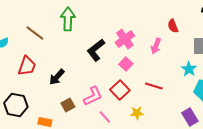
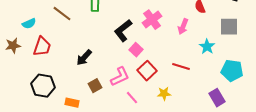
pink square: (126, 64) -> (136, 50), moved
red trapezoid: (27, 66) -> (42, 47), moved
cyan star: (189, 69) -> (207, 47), moved

